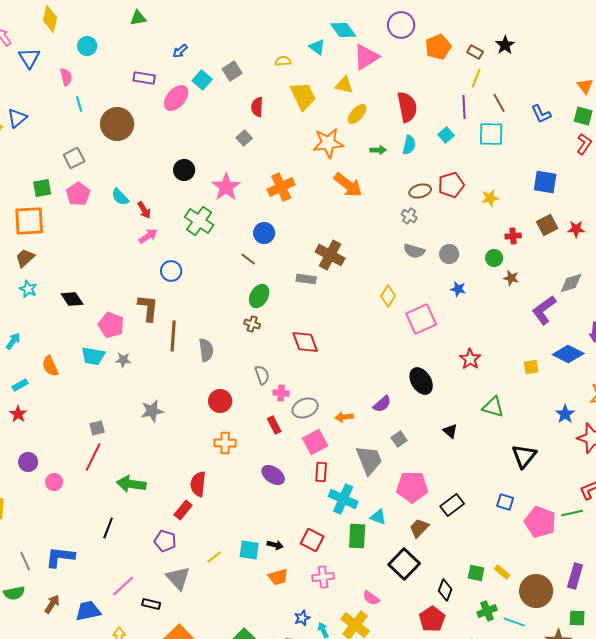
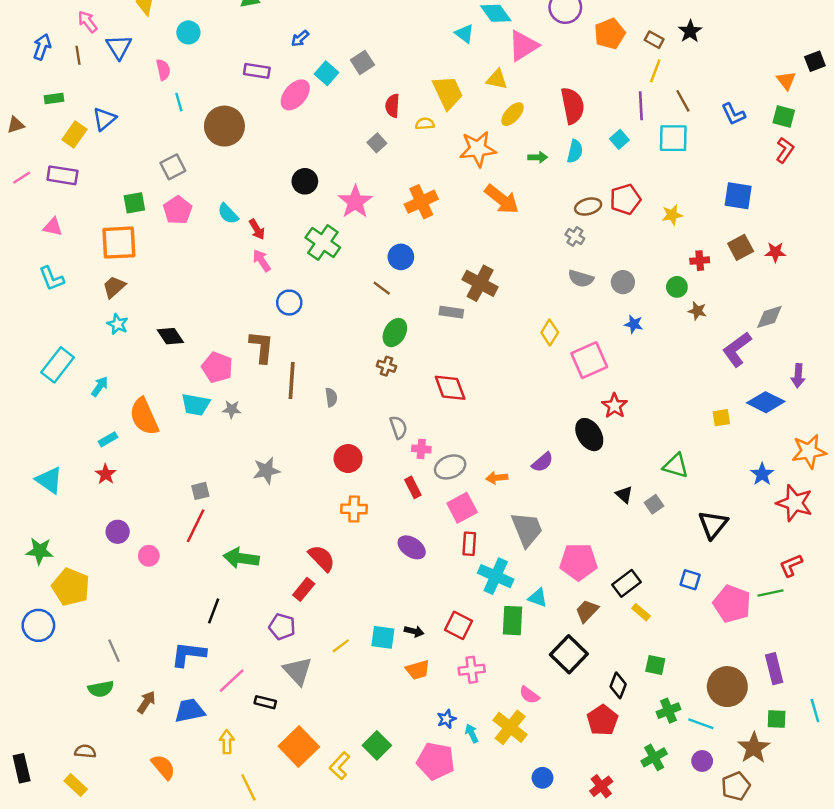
yellow semicircle: (283, 61) -> (425, 124), moved
pink arrow: (148, 236) -> (262, 261), turned -90
gray semicircle: (206, 350) -> (331, 397), size x0.7
red star: (470, 359) -> (615, 406), moved
orange semicircle: (50, 366) -> (144, 417), size x1.5
gray square: (399, 439) -> (654, 504), moved
red semicircle: (198, 484) -> (322, 558), turned 130
blue L-shape: (60, 557) -> (188, 654), moved
yellow rectangle: (502, 572) -> (641, 612), moved
purple rectangle: (575, 576) -> (774, 669), turned -30

